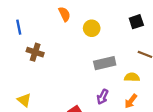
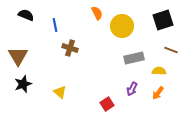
black square: (136, 22) -> (163, 20), size x1.5
yellow circle: (92, 28) -> (122, 26), size x1.5

